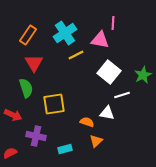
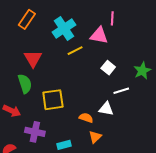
orange rectangle: (28, 35) -> (27, 19), moved
white square: (109, 72) -> (108, 68), size x0.6

